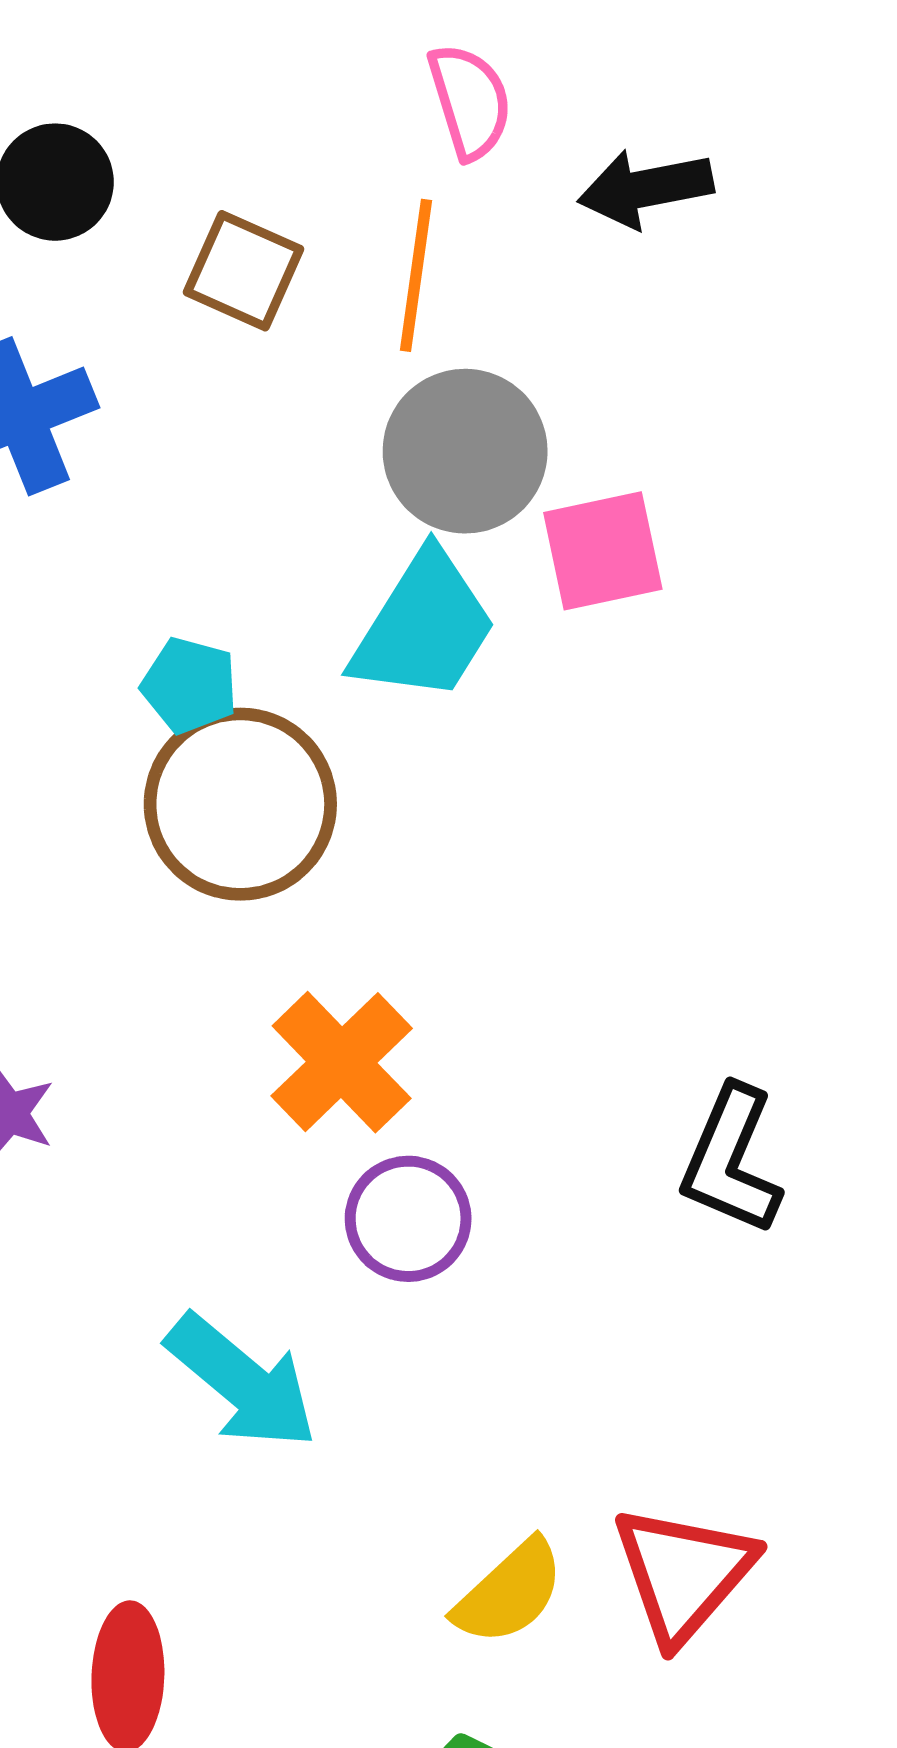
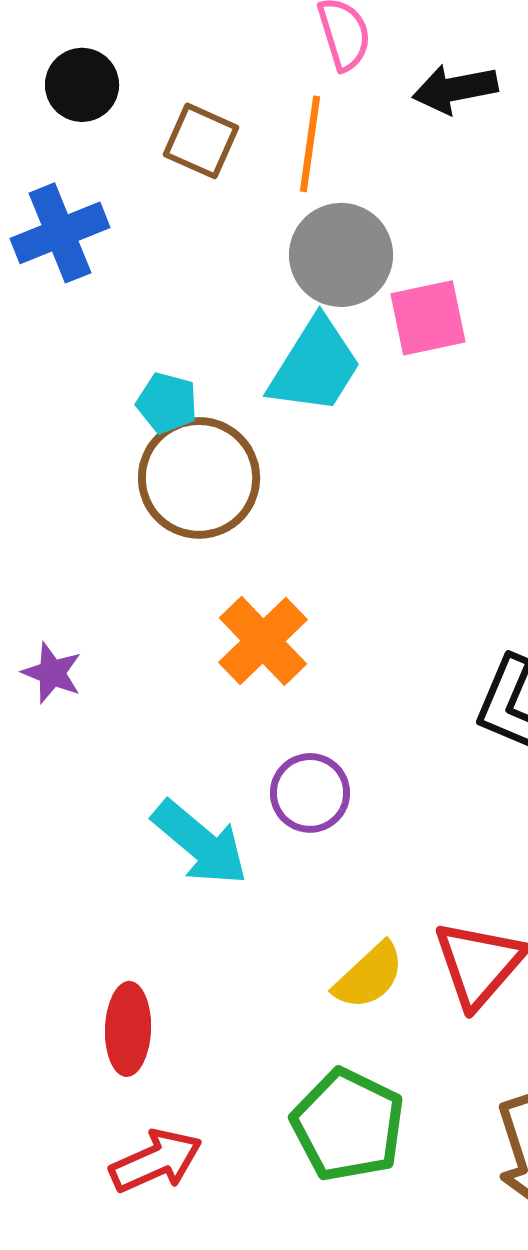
purple circle: (408, 1219) -> (310, 793), moved

